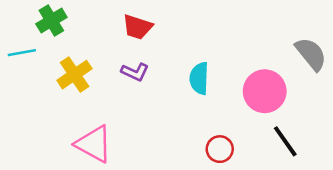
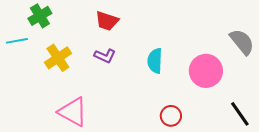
black line: (285, 141) -> (240, 114), moved

